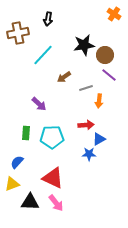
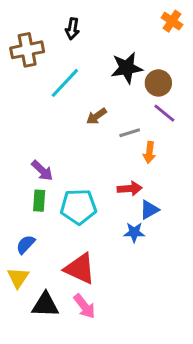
purple arrow: (39, 104) -> (42, 170), moved
yellow triangle: (12, 184) -> (18, 278), turned -35

